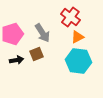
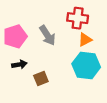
red cross: (70, 17) -> (78, 18), turned -30
brown square: (36, 54) -> (41, 78), moved

